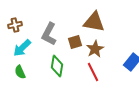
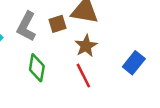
brown square: (75, 42) -> (58, 24), moved

